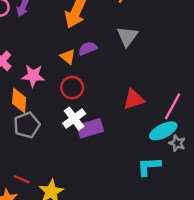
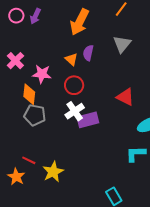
purple semicircle: (88, 48) -> (88, 53), turned -56
red triangle: (134, 99) -> (125, 97), turned 42
gray pentagon: (27, 125) -> (35, 115), turned 30

